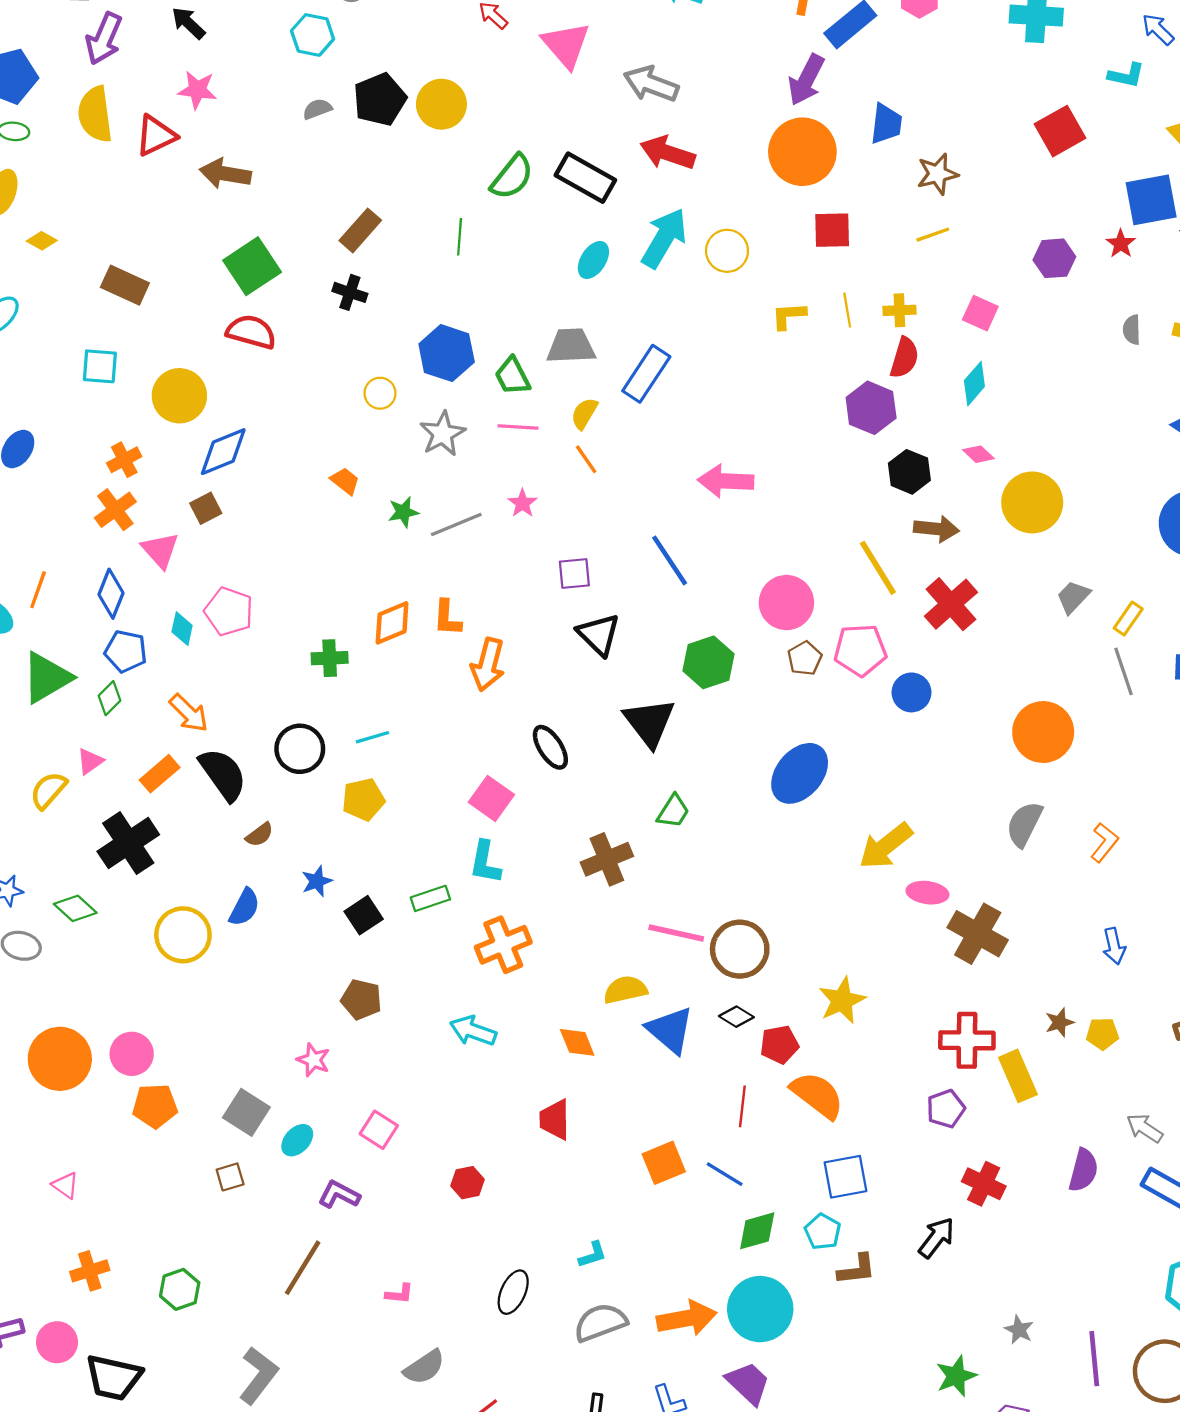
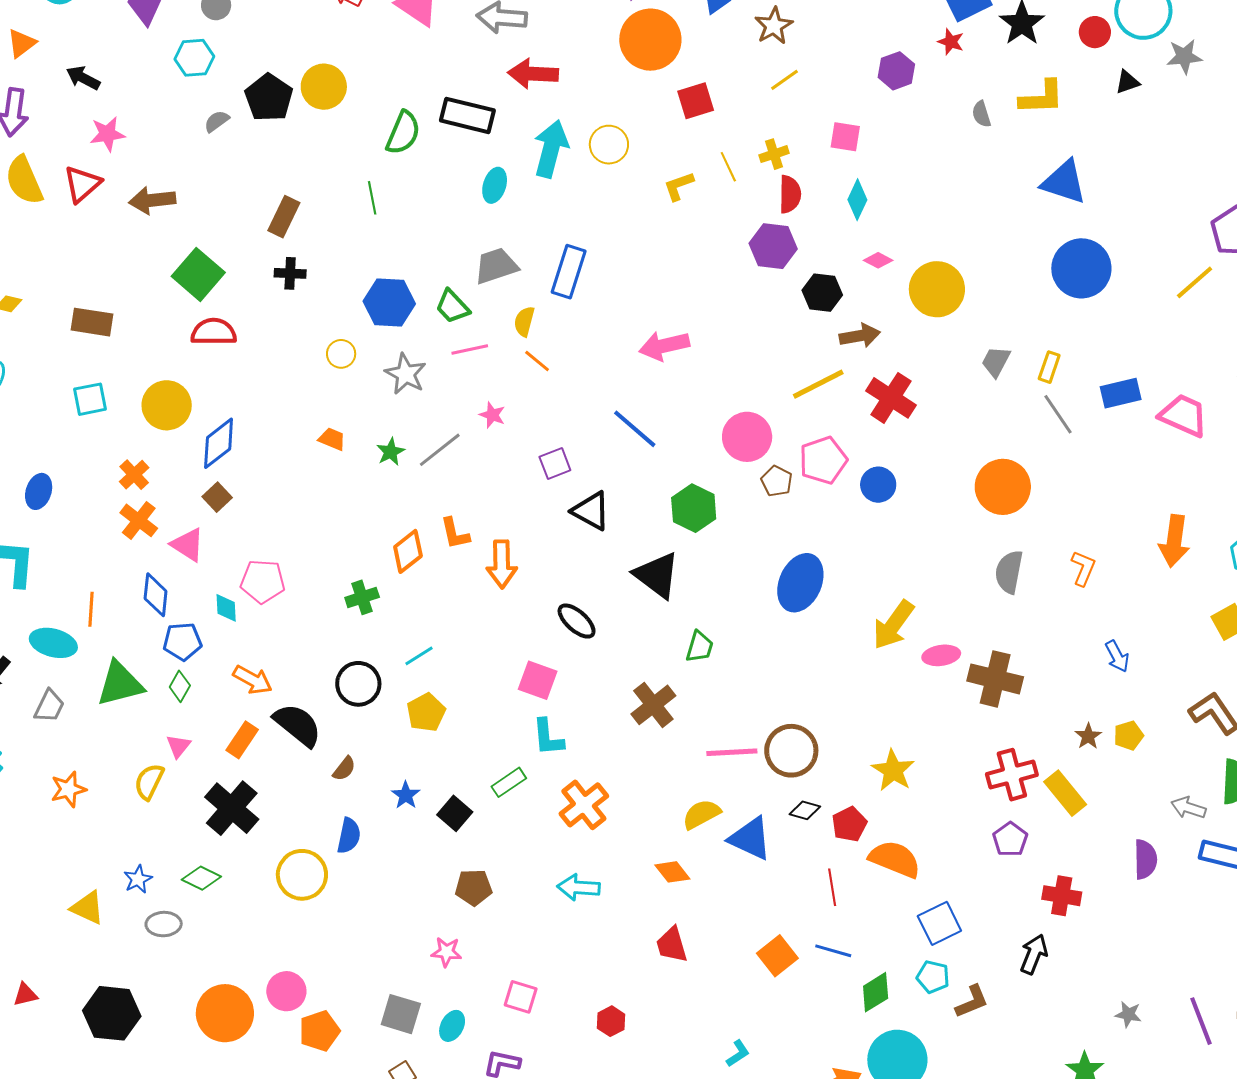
yellow line: (878, 568) -> (818, 384), turned -70
green triangle: (47, 678) -> (120, 684), turned 32

